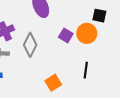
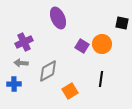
black square: (99, 16) -> (122, 23), moved
gray diamond: (30, 45) -> (48, 71), moved, turned 35

